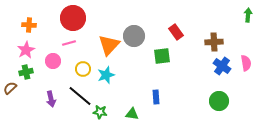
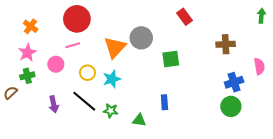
orange cross: (29, 25) -> (31, 26), turned 32
red rectangle: (176, 32) -> (184, 17), moved
blue cross: (222, 66) -> (234, 82), moved, turned 36
green star: (100, 112) -> (111, 111), moved

